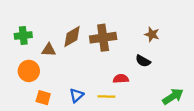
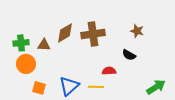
green cross: (23, 35) -> (21, 43), moved
blue triangle: (76, 95) -> (69, 86), size x1.5

